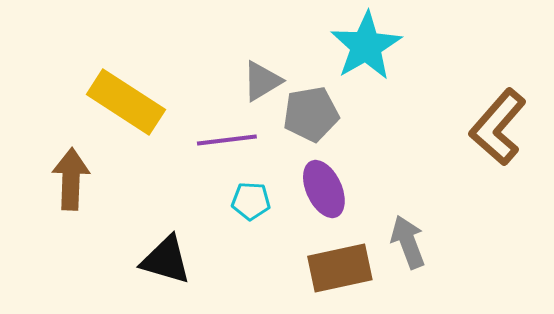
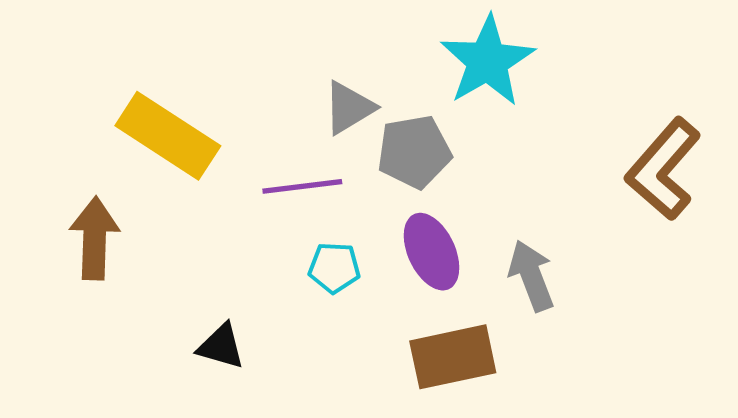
gray arrow: (408, 242) -> (531, 276), moved
black triangle: (166, 260) -> (221, 346), size x0.7

